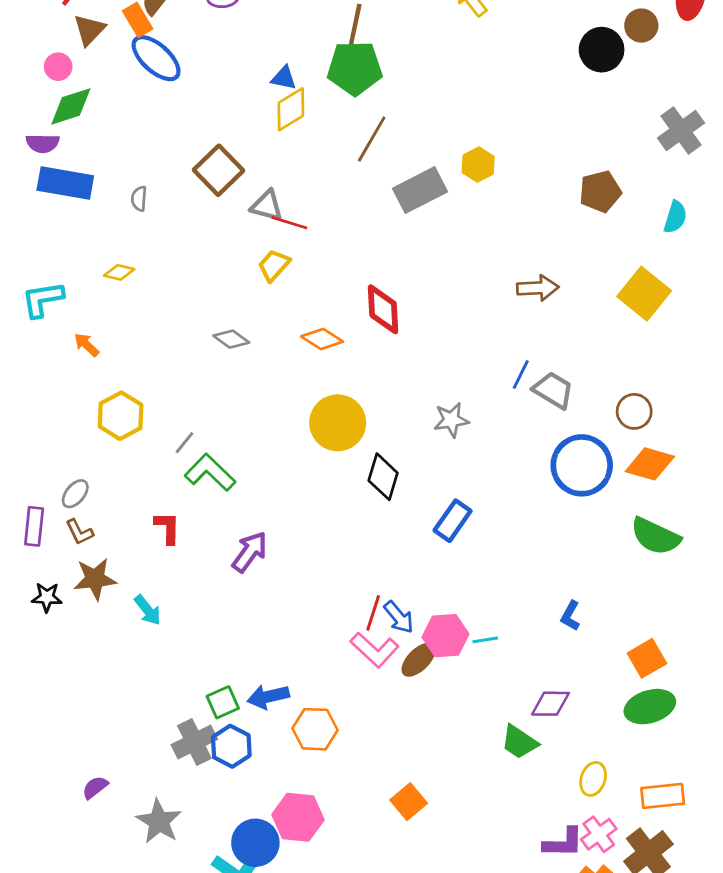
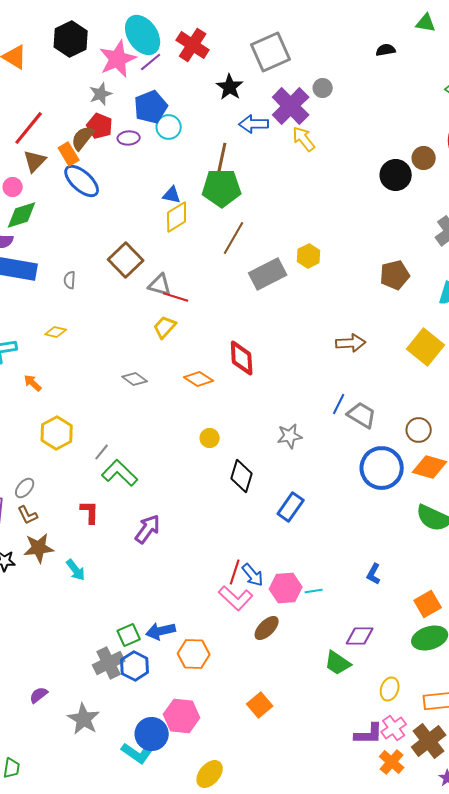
yellow circle: (338, 423) -> (210, 438), size x0.5
brown ellipse: (419, 660) -> (267, 628), moved

